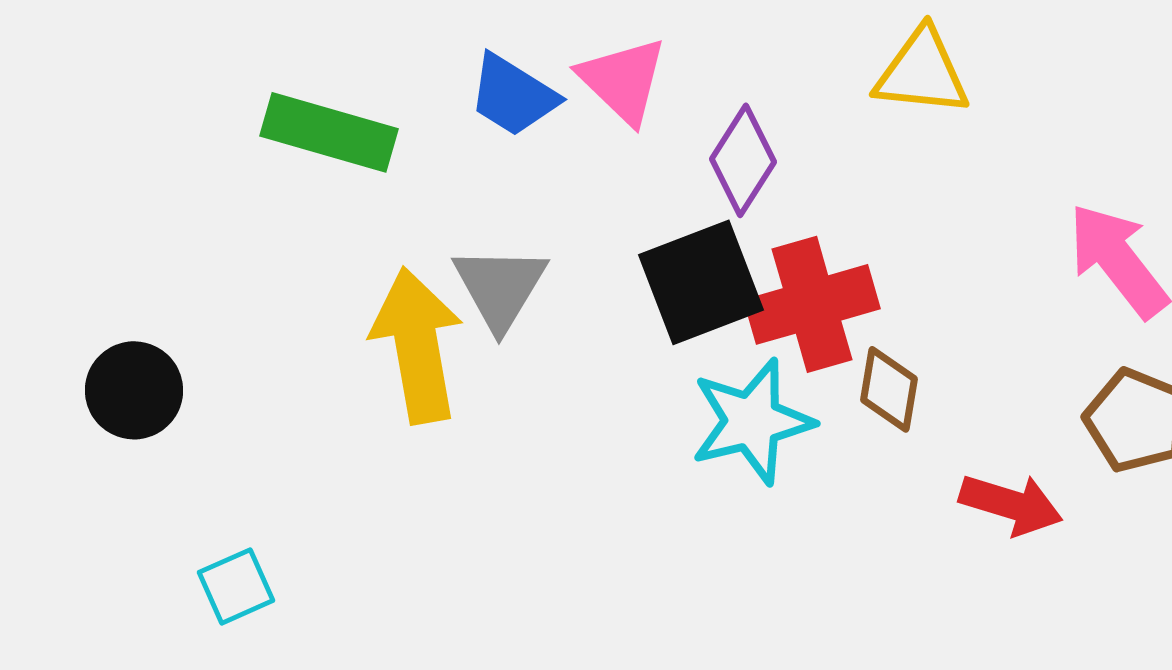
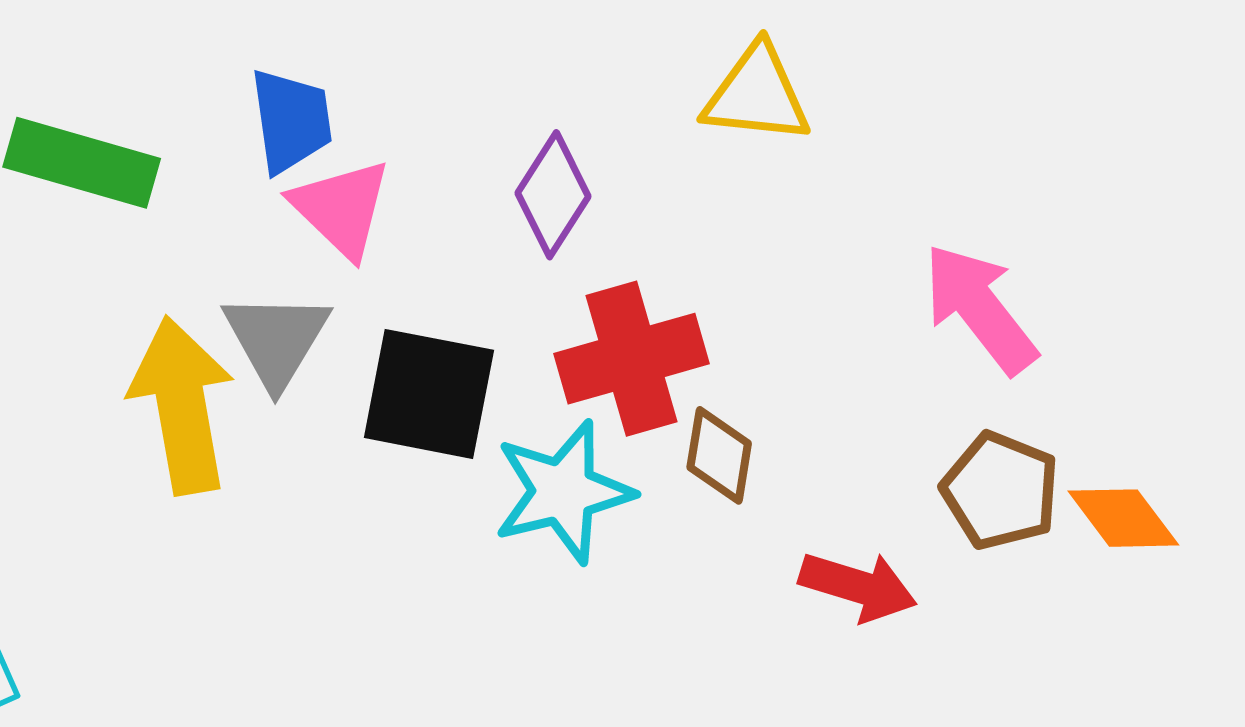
pink triangle: (623, 80) -> (341, 208), moved
blue trapezoid: (513, 95) -> (291, 121), turned -130
black square: (701, 282) -> (429, 394), moved, turned 32

